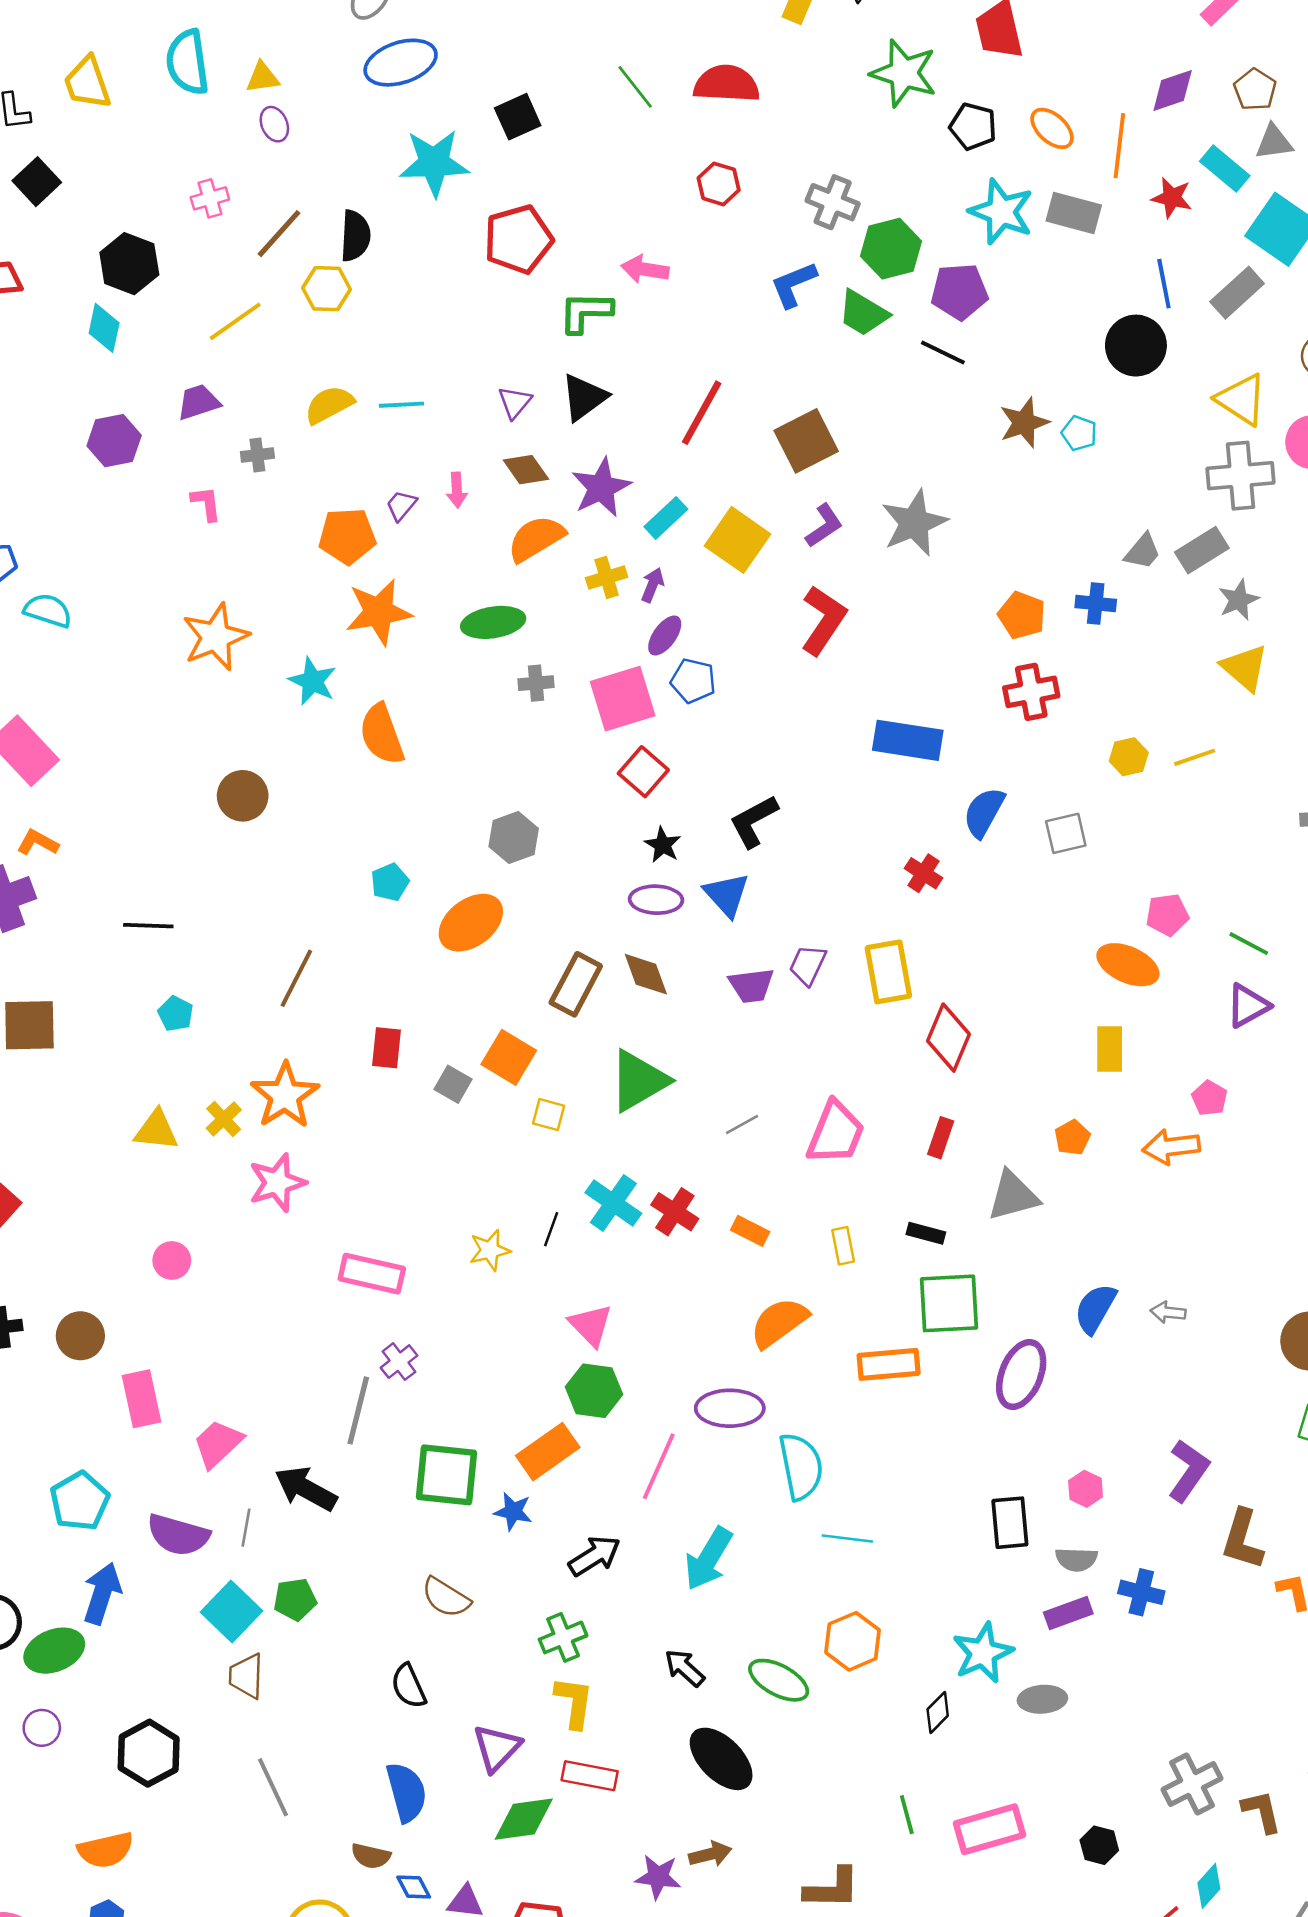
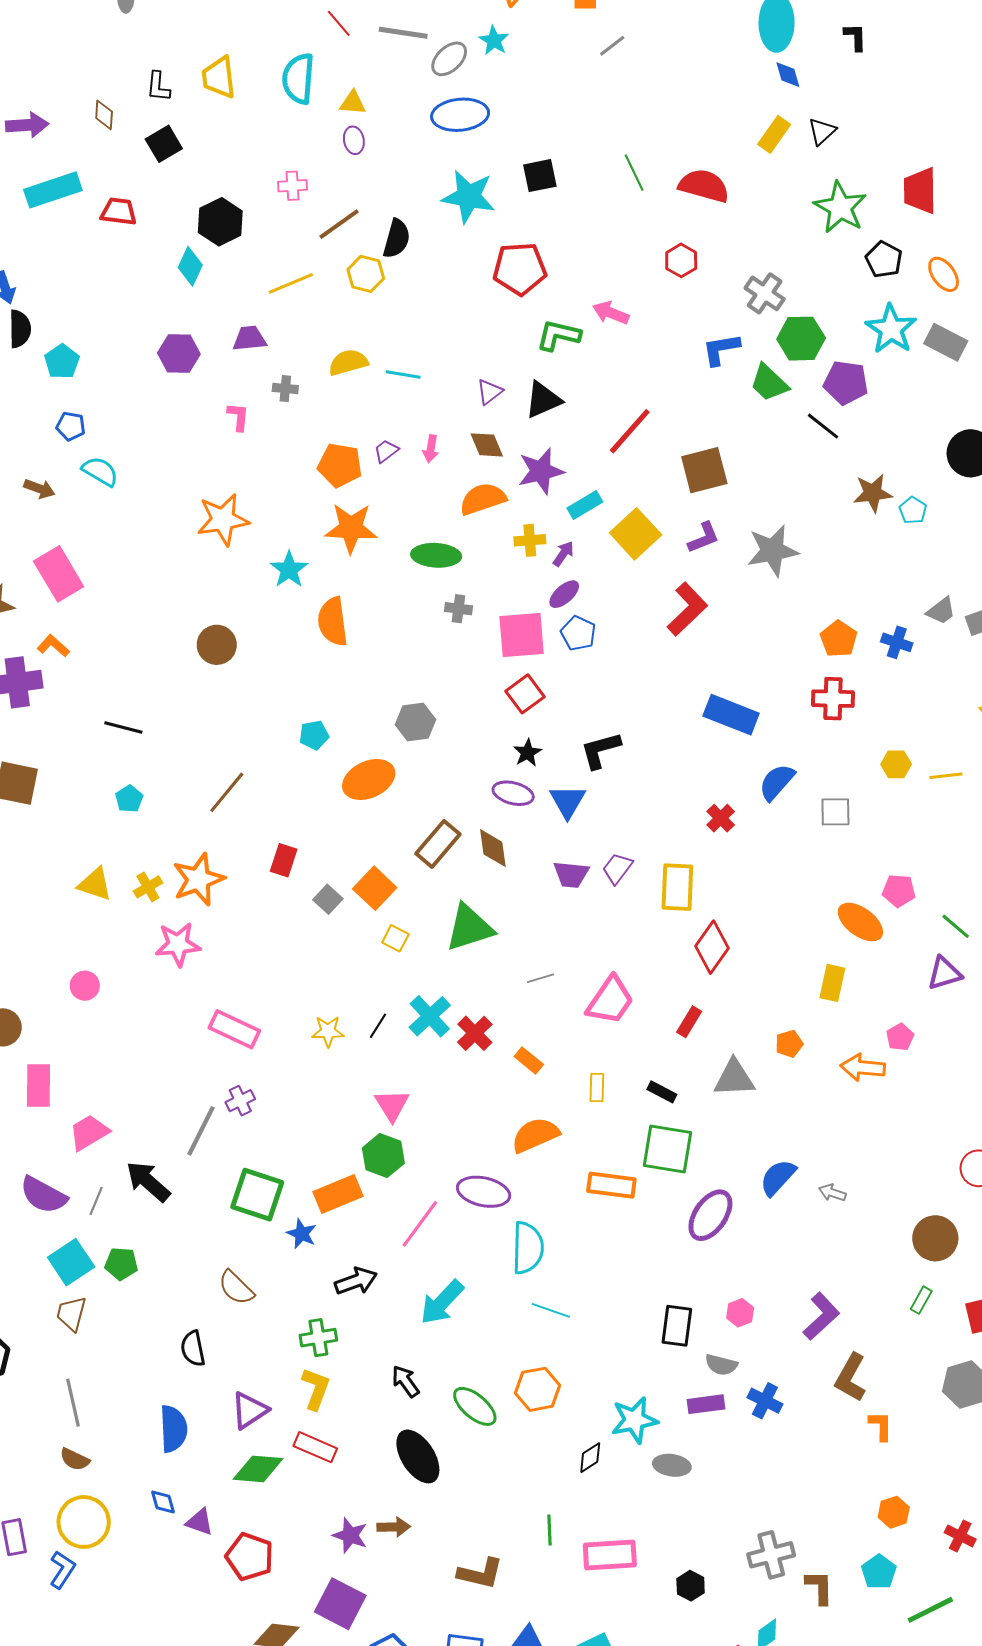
brown semicircle: (371, 1856) -> (75, 1459), moved

